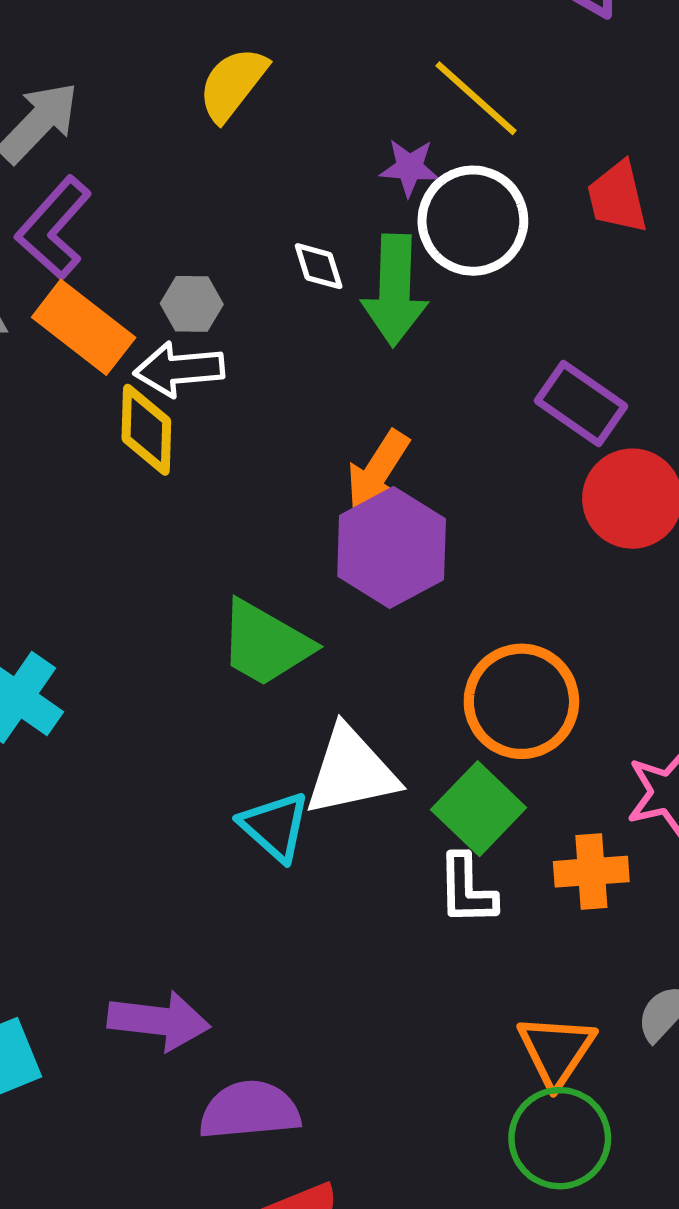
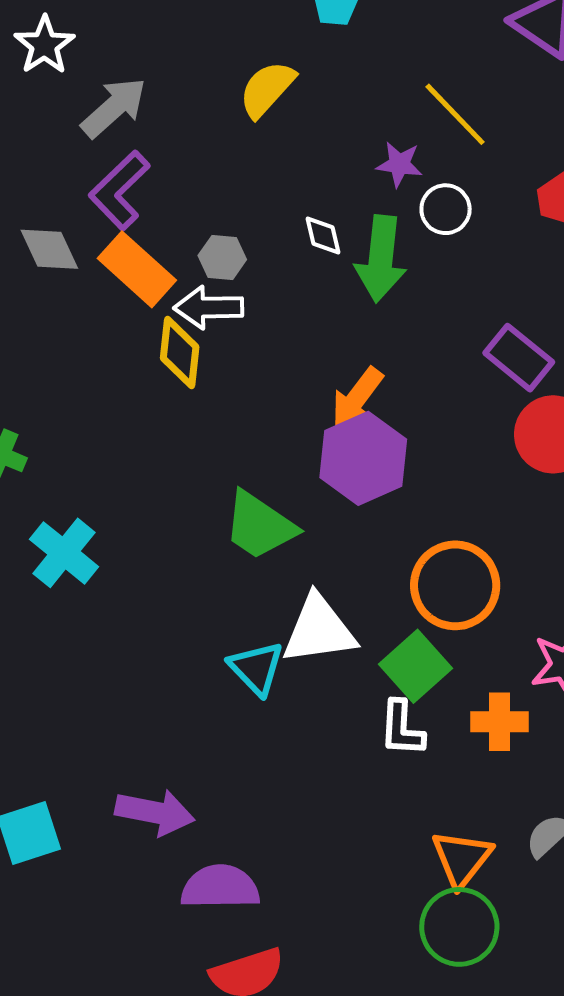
white circle: (473, 221) -> (446, 209), size x0.6

